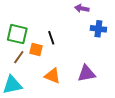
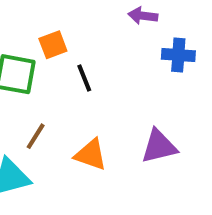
orange square: (36, 49) -> (53, 45), moved, turned -32
brown line: (19, 57) -> (36, 136), moved

